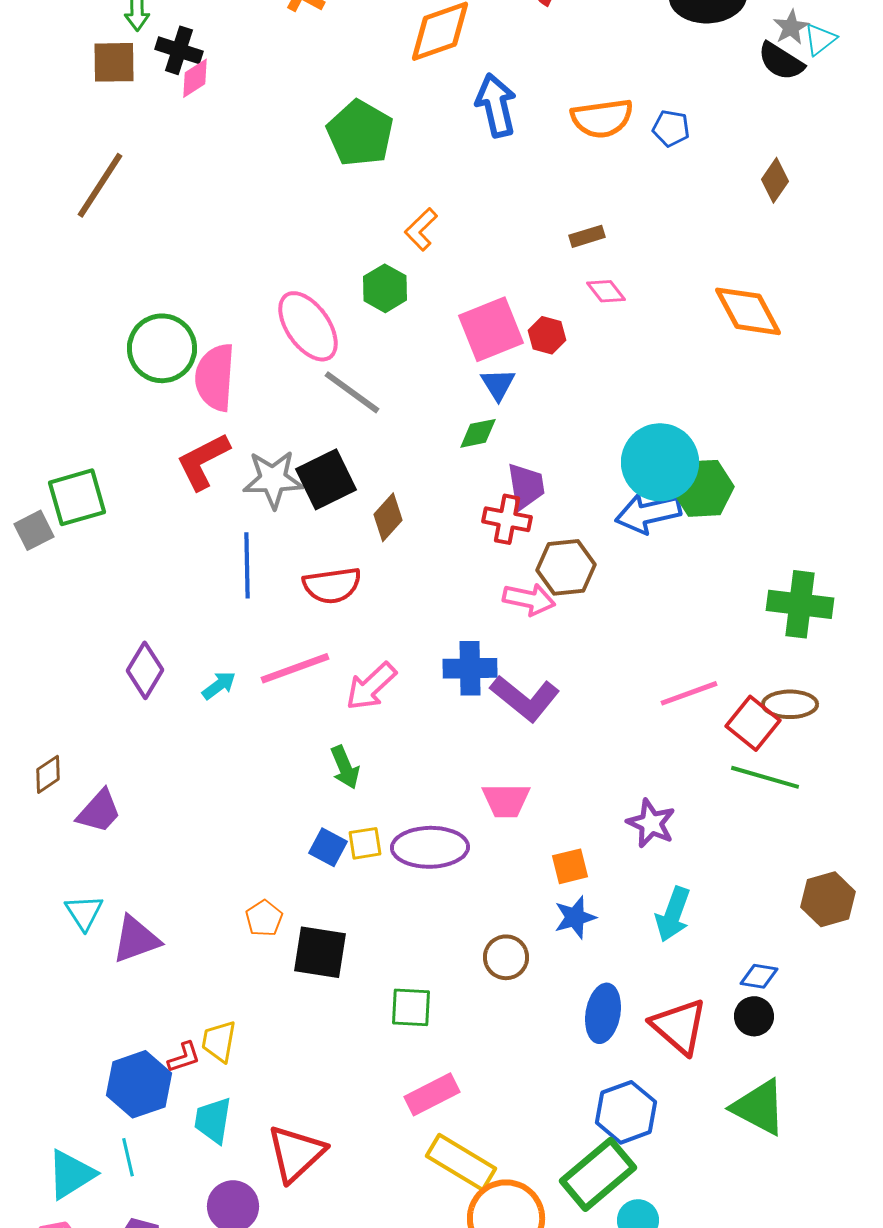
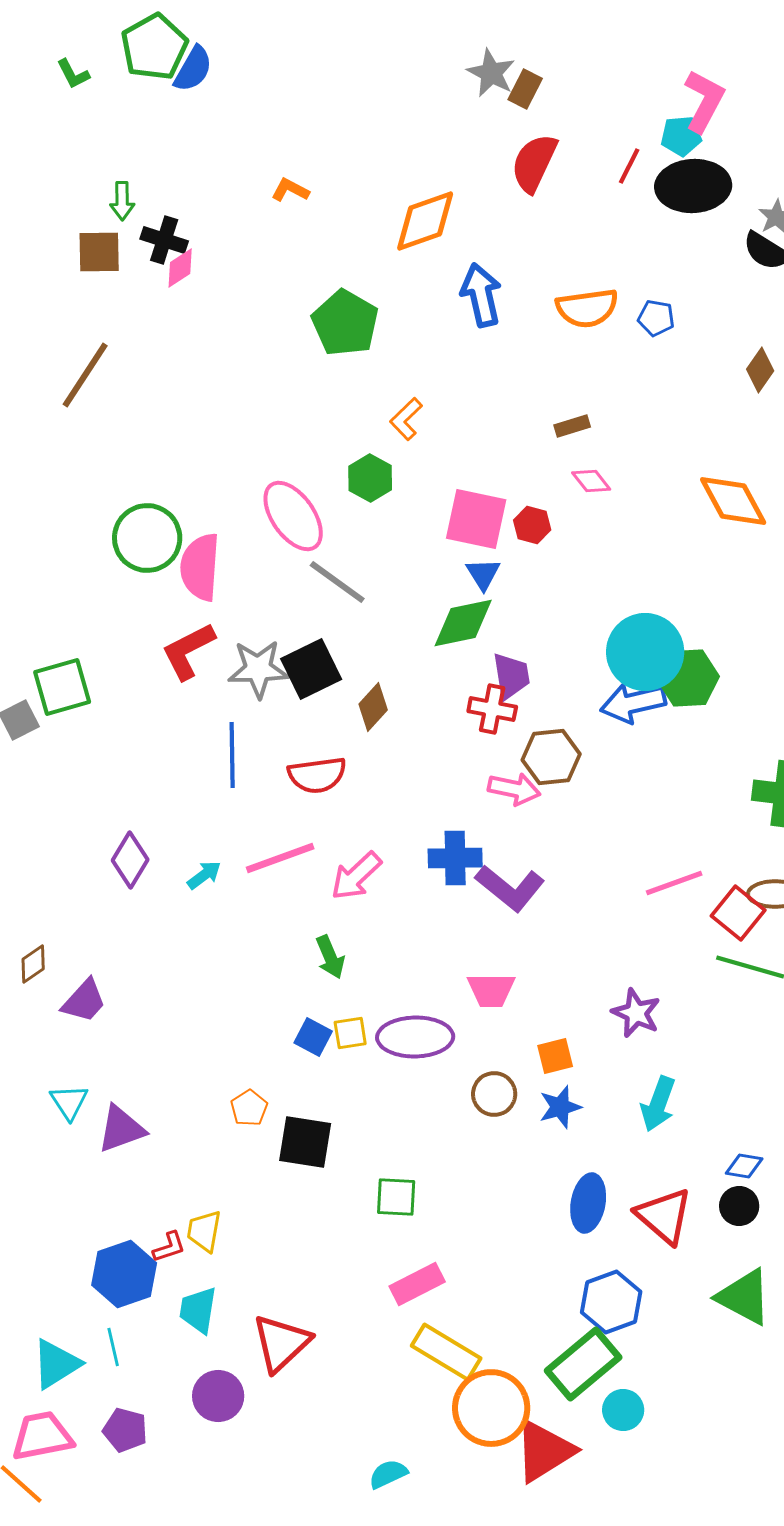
pink square: (491, 329) -> (476, 519), turned 34
green diamond: (478, 433) -> (463, 623), size x1.6
brown circle: (506, 957) -> (494, 1094), moved

